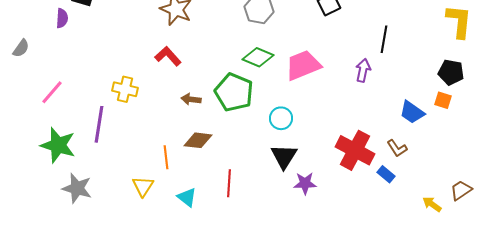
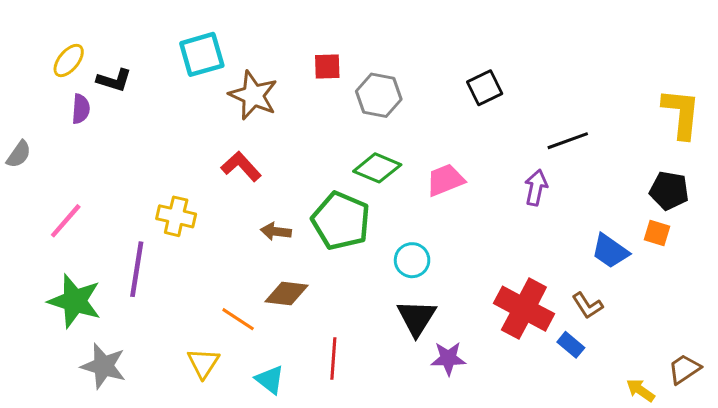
black line: (384, 39) -> (568, 141), turned 60
pink trapezoid: (303, 65) -> (445, 180), size x0.7
orange line: (166, 157) -> (238, 319), turned -50

